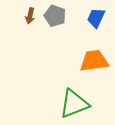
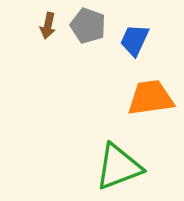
blue trapezoid: (96, 18) -> (135, 40), moved

